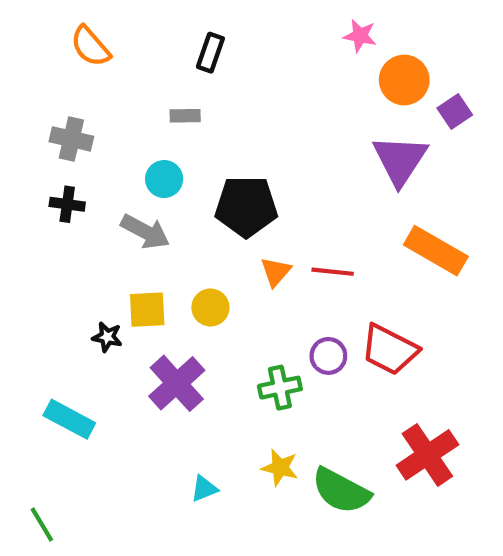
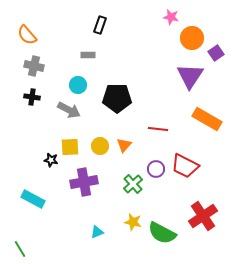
orange semicircle: (90, 46) -> (27, 35), moved
orange triangle: (276, 272) -> (124, 145), moved
purple cross: (177, 383) -> (84, 182), turned 32
green cross: (280, 388) -> (133, 184), turned -30

